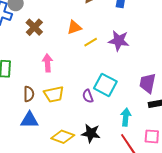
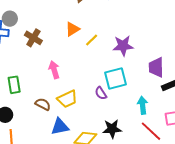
purple star: (119, 41) -> (123, 46), moved
cyan square: (105, 85) -> (116, 78), turned -30
brown semicircle: (29, 94) -> (43, 104), turned -49
blue triangle: (29, 120) -> (60, 127), moved

